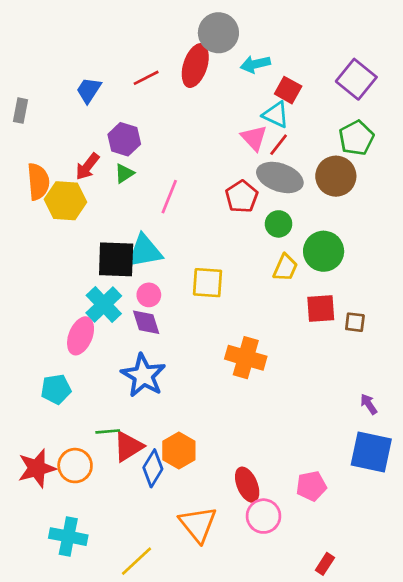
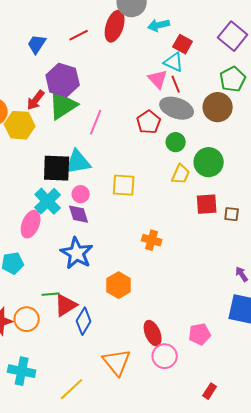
purple hexagon: (124, 139) -> (63, 80), size x1.4
red line: (279, 145) -> (176, 84), turned -60
green triangle: (124, 173) -> (63, 105), size x2.0
orange cross: (246, 358) -> (152, 240), size x0.7
orange hexagon: (179, 451) -> (119, 285), moved

